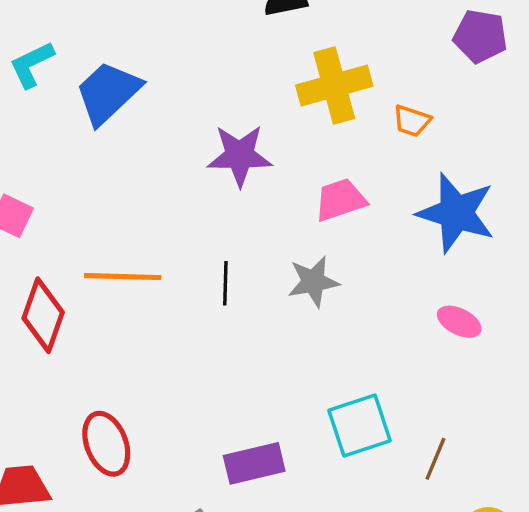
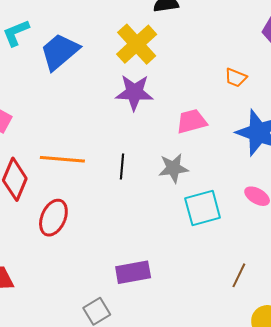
yellow cross: (334, 86) -> (137, 44), moved, turned -30
cyan square: (359, 426) -> (203, 208), moved
red ellipse: (106, 444) -> (53, 218), moved, turned 42

